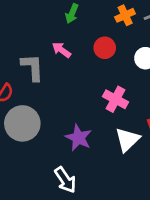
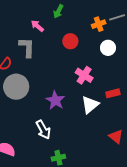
orange cross: (125, 15) -> (99, 24), moved
red circle: (105, 48) -> (70, 41), moved
pink arrow: (61, 50) -> (37, 26), moved

